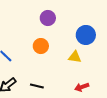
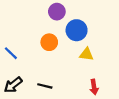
blue circle: (86, 35) -> (77, 30), moved
red arrow: (82, 87) -> (94, 87), turned -80

